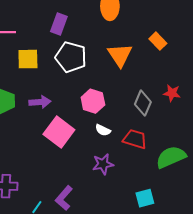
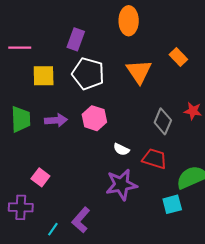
pink hexagon: (93, 101) -> (94, 118), moved
pink square: (59, 132) -> (40, 177), moved, size x0.6
purple star: (103, 164) -> (121, 185), size x1.4
cyan square: (145, 198) -> (172, 204), moved

